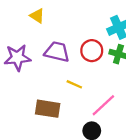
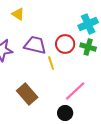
yellow line: (74, 84) -> (51, 63), moved, turned 48
brown rectangle: (48, 109) -> (27, 94), turned 40

